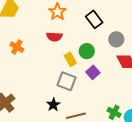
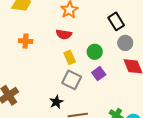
black rectangle: (94, 19) -> (116, 21), moved
orange cross: (17, 47) -> (26, 41), turned -32
yellow rectangle: (70, 59) -> (70, 57), moved

